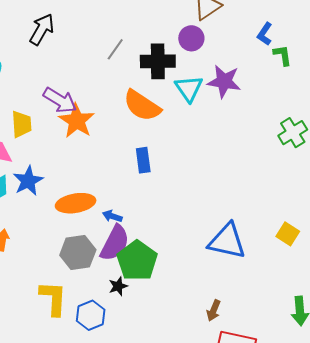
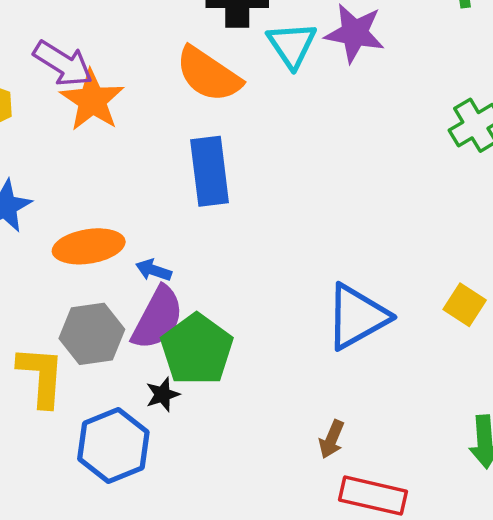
blue rectangle: (143, 160) -> (210, 171), size x1.5
blue triangle: (227, 241) -> (357, 317), turned -42
yellow L-shape: (53, 298) -> (41, 376), moved
blue hexagon: (91, 315) -> (113, 446), size x1.4

